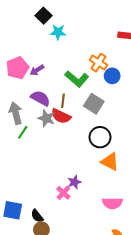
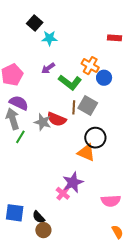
purple arrow: (37, 70) -> (48, 68), moved
purple semicircle: (40, 98) -> (19, 103), moved
brown line: (63, 101) -> (74, 107), moved
orange triangle: (110, 162) -> (86, 153), moved
purple star: (74, 182) -> (73, 182), size x1.5

